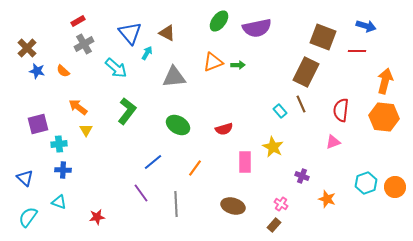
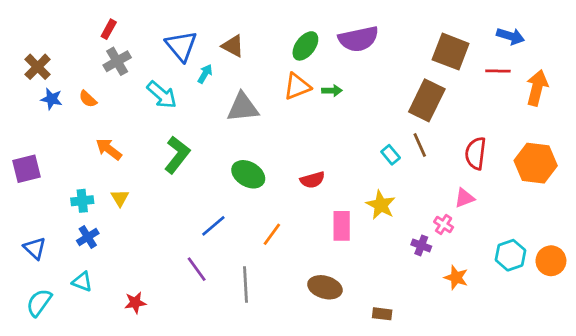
red rectangle: (78, 21) -> (109, 29), turned -32
green ellipse: (219, 21) -> (305, 46), moved
orange arrow: (385, 81) -> (537, 88), moved
purple square: (38, 124) -> (26, 169), moved
yellow triangle: (86, 130) -> (120, 198), moved
blue cross: (63, 170) -> (88, 237), turned -35
pink cross: (281, 204) -> (444, 224), moved
brown rectangle: (274, 225) -> (382, 314), turned 56

